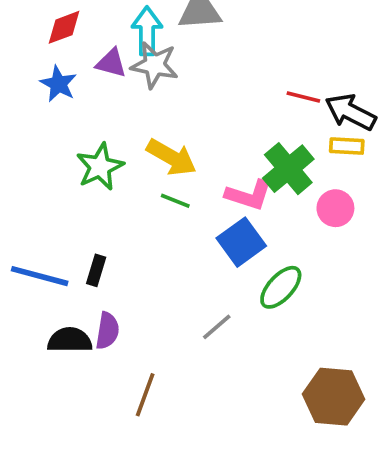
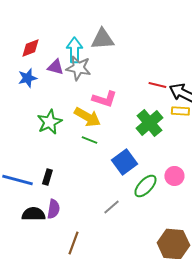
blue star: (58, 84) -> (27, 78), turned 30
pink L-shape: (249, 195) -> (104, 99), moved
pink circle: (335, 208) -> (174, 176), moved

